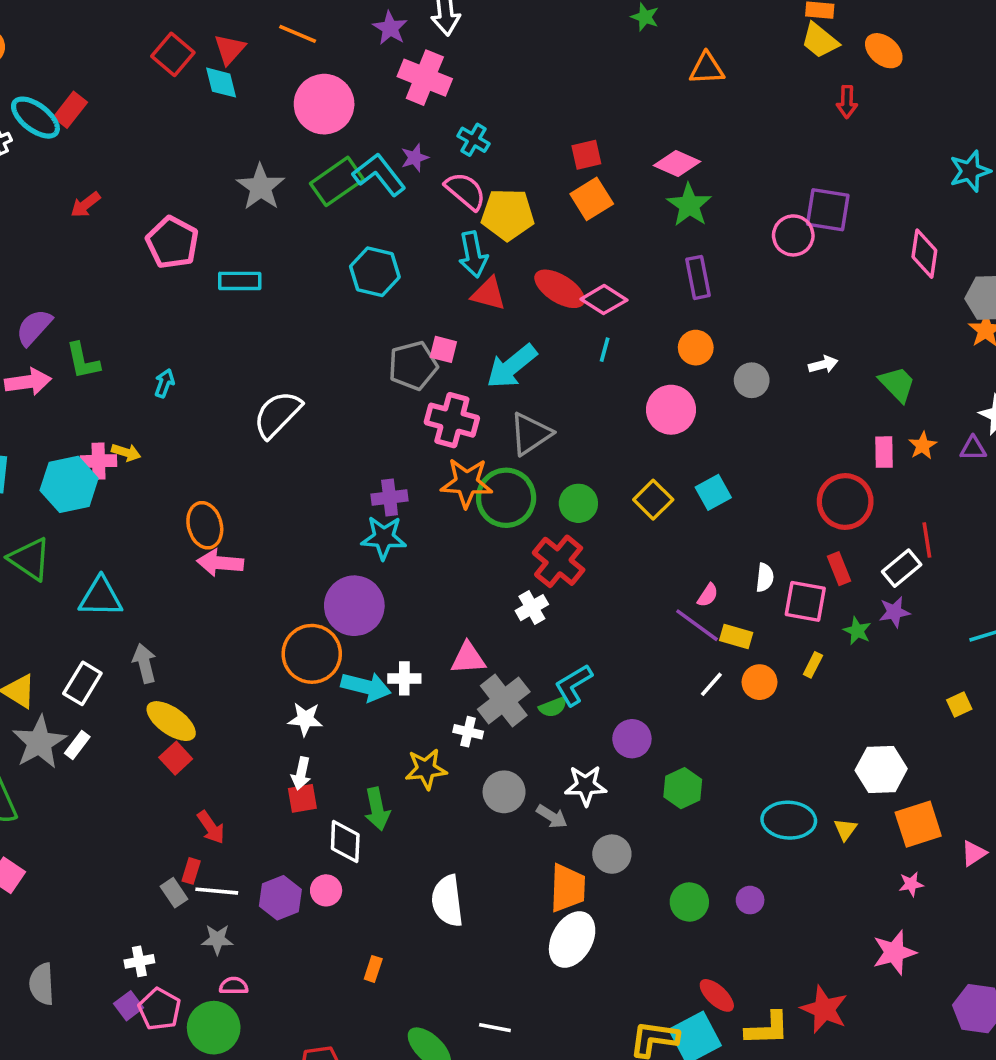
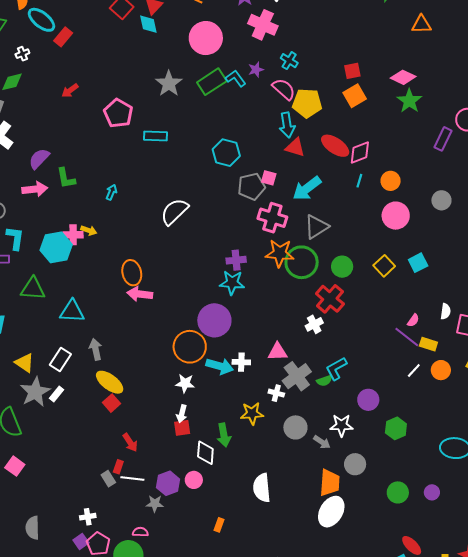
cyan ellipse: (35, 118) -> (41, 20), moved
cyan L-shape: (379, 174) -> (236, 78), size x0.7
cyan hexagon: (375, 272) -> (226, 153), moved
purple rectangle: (698, 277) -> (443, 139), moved, turned 35
pink diamond: (604, 300) -> (360, 153), turned -55
orange circle: (696, 348) -> (391, 181), moved
green triangle: (30, 559) -> (33, 289), turned -32
gray star: (217, 939) -> (155, 504), moved

